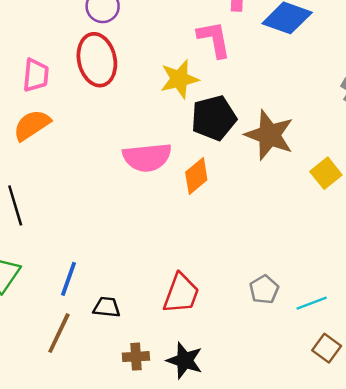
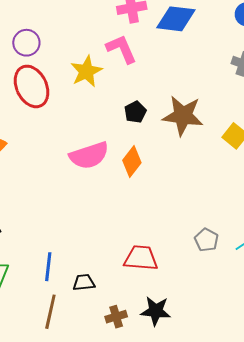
yellow star: (179, 79) -> (86, 71), moved
black pentagon: (214, 118) -> (135, 112), size x0.6
red trapezoid: (181, 294) -> (141, 258), turned -93

